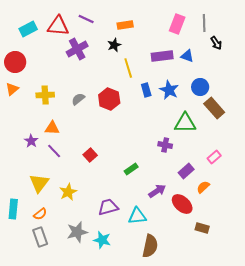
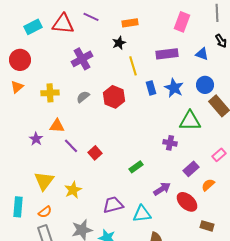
gray line: (204, 23) -> (217, 13), moved
purple cross: (77, 49) -> (82, 59), moved
blue triangle: (187, 56) -> (202, 54), moved
purple line: (54, 151) -> (71, 146), moved

